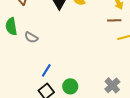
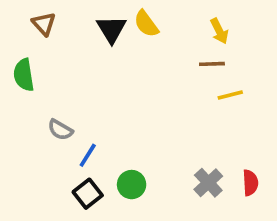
gray semicircle: (31, 37) -> (60, 130), moved

